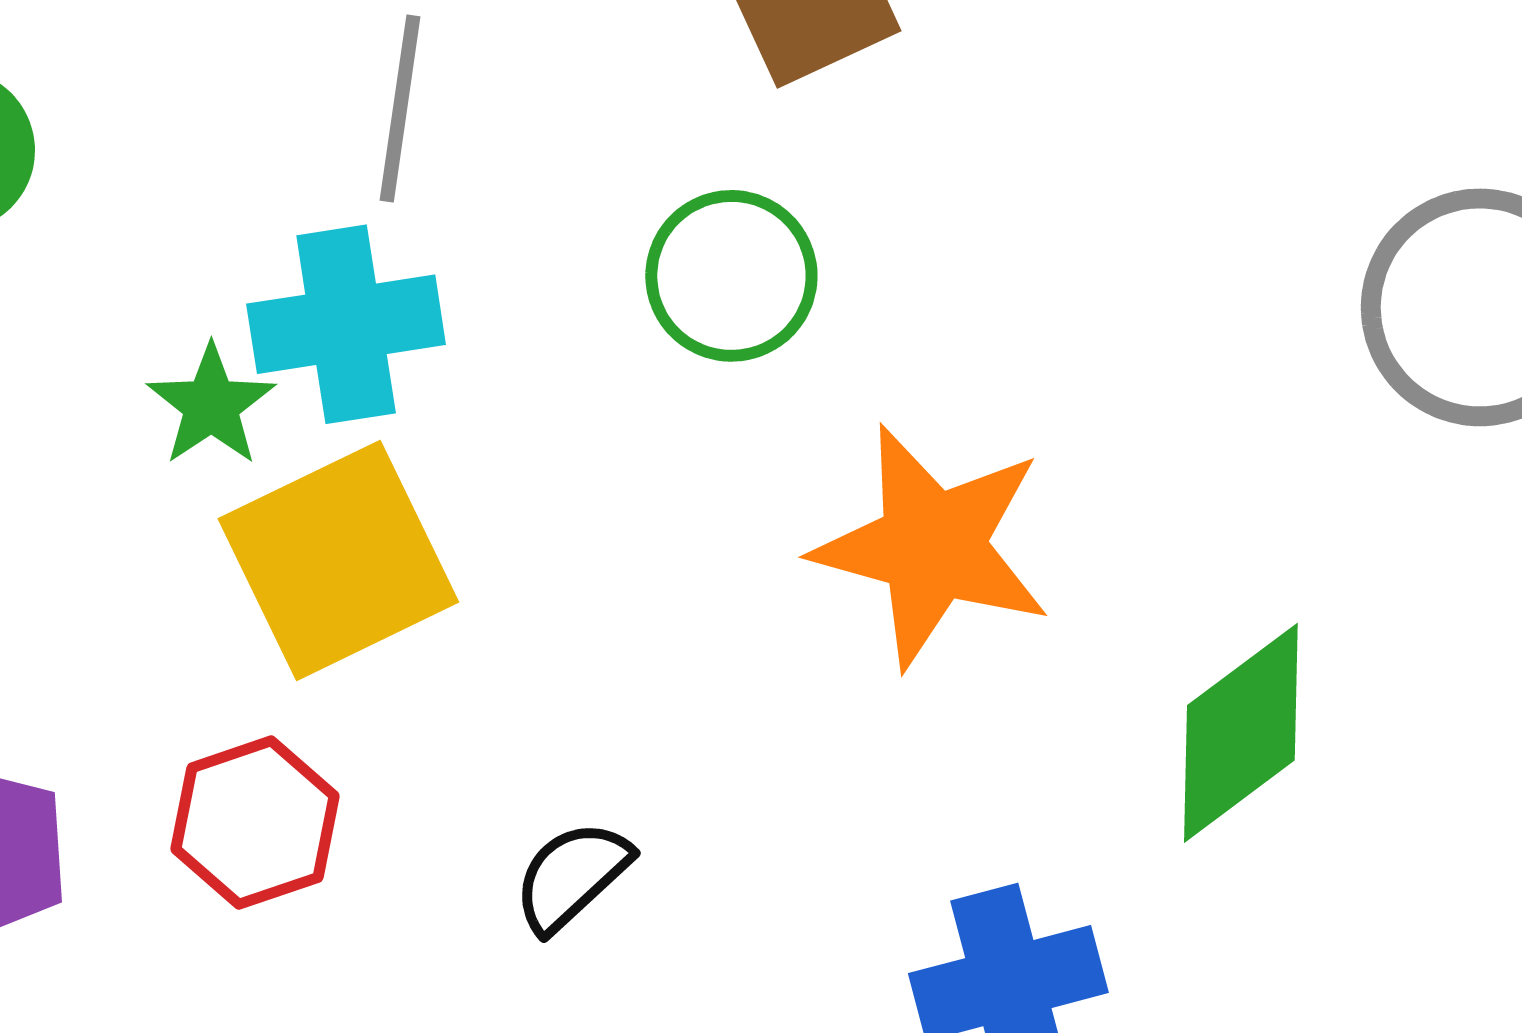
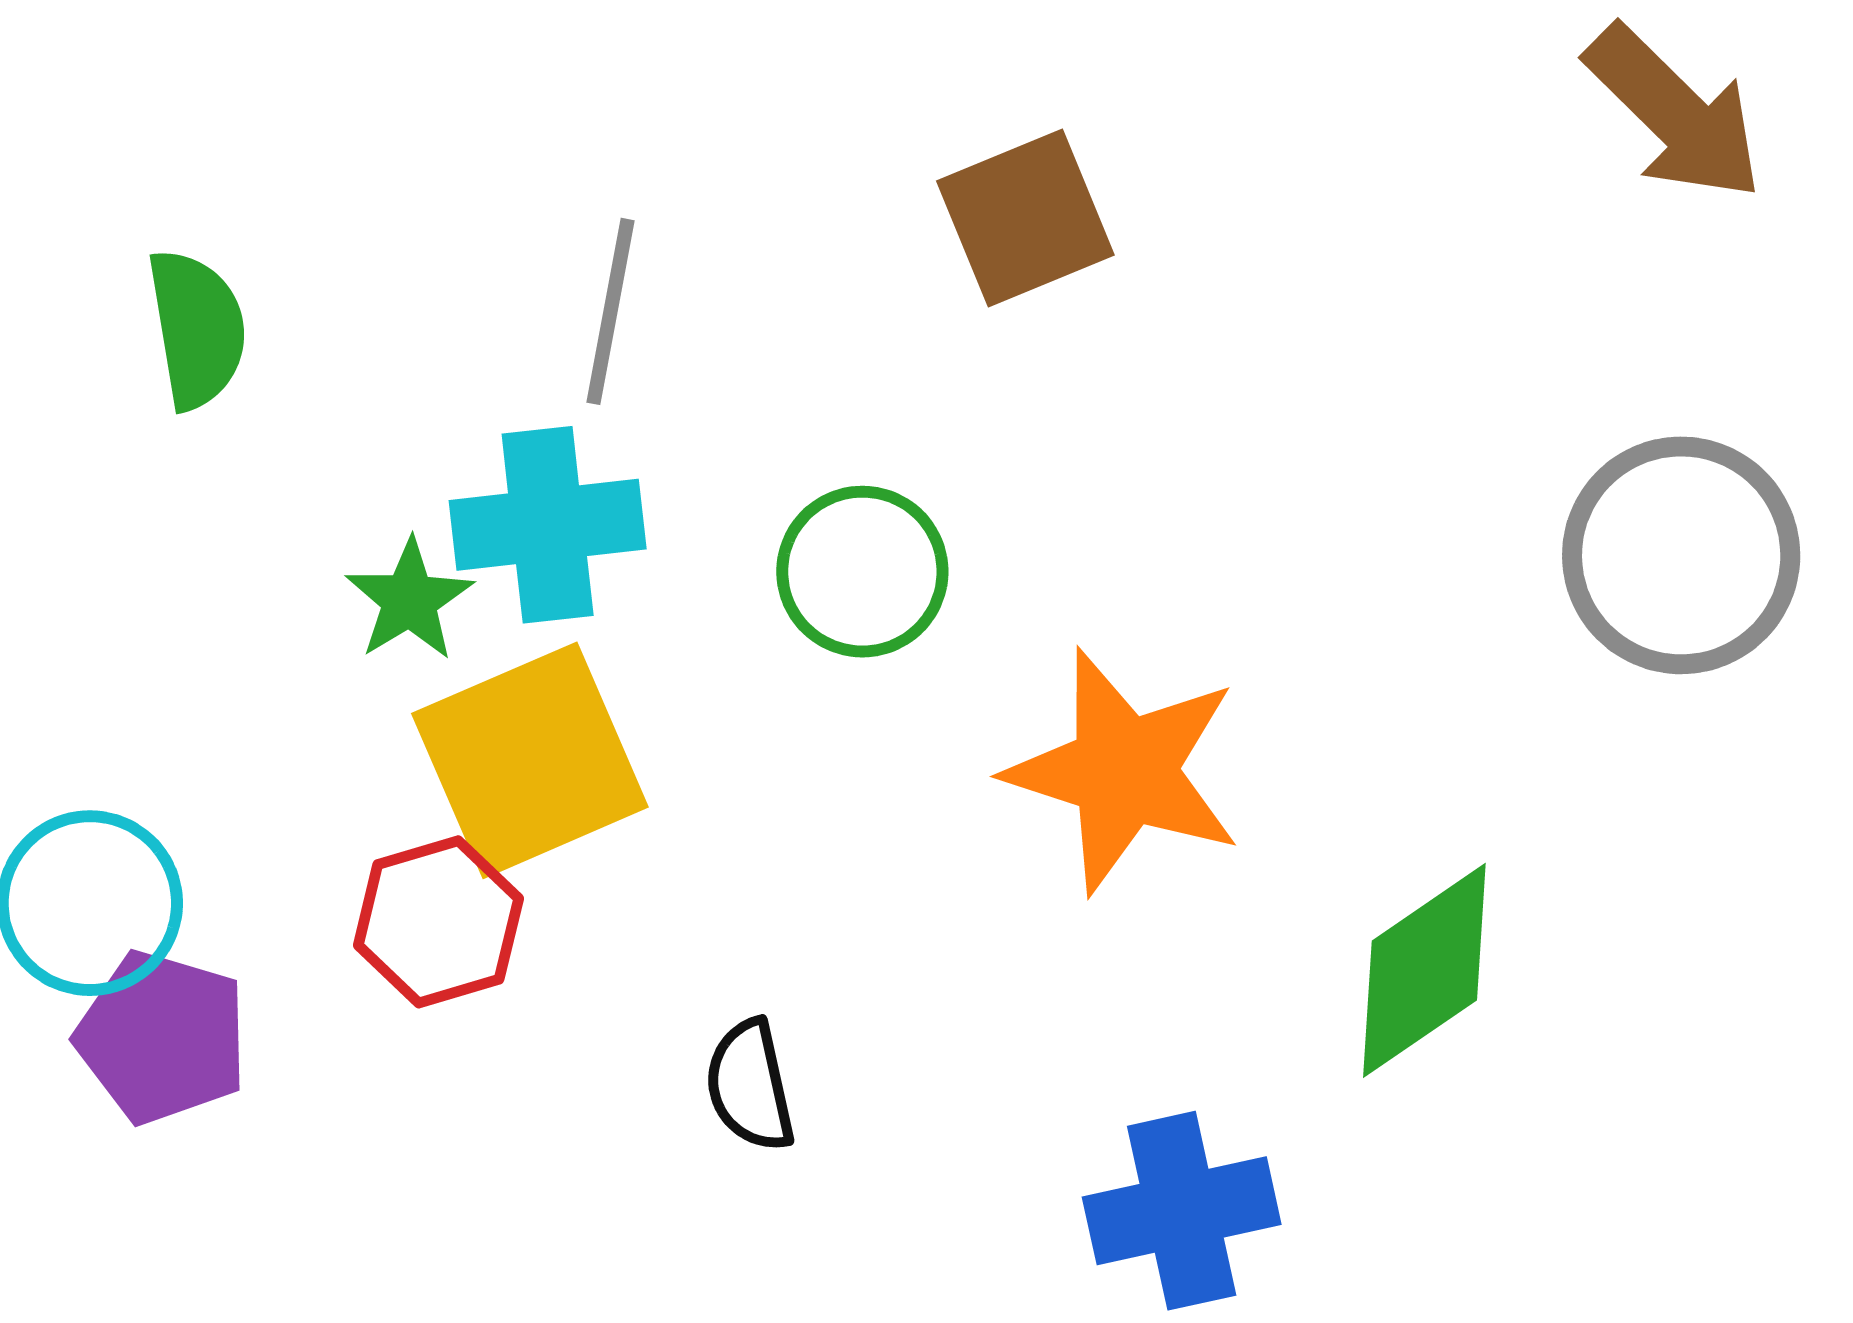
green circle: (731, 276) -> (862, 572), moved
red hexagon: (255, 823) -> (438, 922), moved
black semicircle: (572, 876) -> (750, 1086), turned -62

